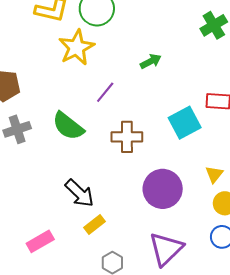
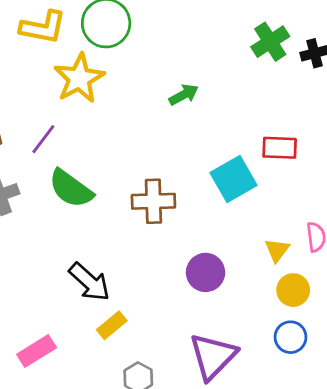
purple line: (105, 92) -> (43, 139), moved
purple circle: (163, 189) -> (206, 272), size x0.7

